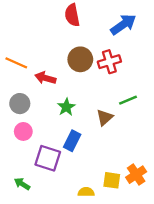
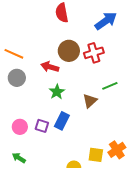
red arrow: (45, 78) -> (50, 67), moved
gray circle: (20, 104) -> (17, 78), moved
pink circle: (23, 131) -> (20, 127), moved
purple square: (48, 158) -> (42, 126), moved, size x0.6

